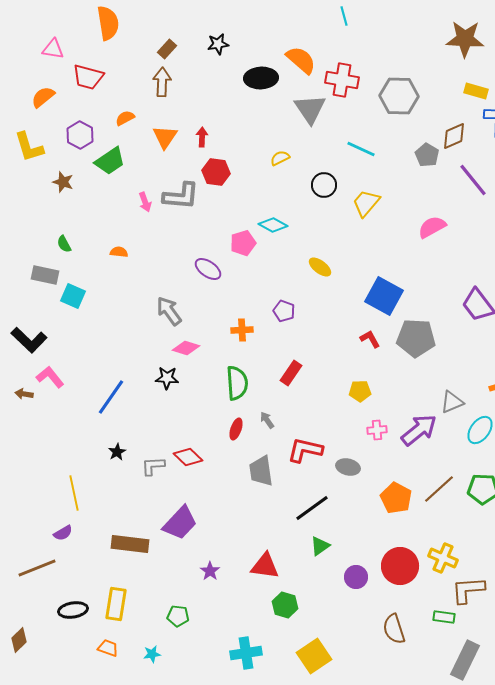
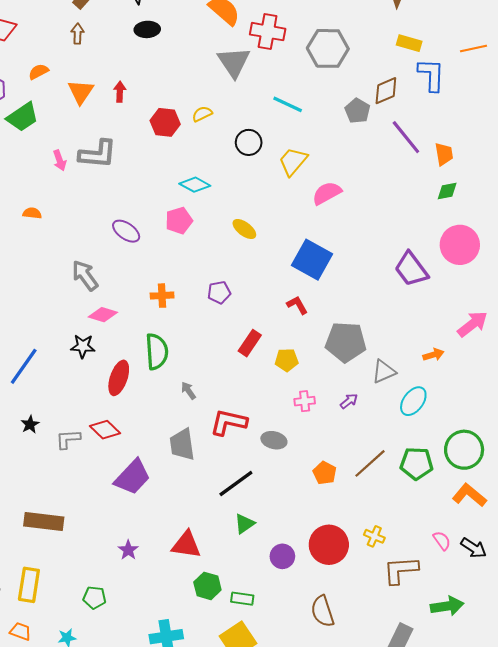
black ellipse: (261, 78) -> (147, 29), moved, size x0.7
brown arrow: (162, 82) -> (78, 34), size x0.7
red hexagon: (216, 172) -> (165, 122), moved
pink semicircle: (432, 227) -> (327, 193), moved
pink pentagon: (243, 243) -> (179, 221), moved
purple pentagon: (284, 311) -> (219, 292), moved, turned -30
gray pentagon: (416, 338) -> (346, 342), moved
red rectangle: (291, 373) -> (250, 343), moved
red ellipse: (236, 429) -> (119, 378), moved, size x1.5
purple arrow: (419, 430) -> (349, 401), size x0.5
orange pentagon: (396, 498) -> (325, 473), size x0.7
purple trapezoid: (180, 523) -> (132, 477), moved
yellow cross: (443, 558) -> (374, 536), size x0.7
green rectangle: (444, 617) -> (242, 599), moved

